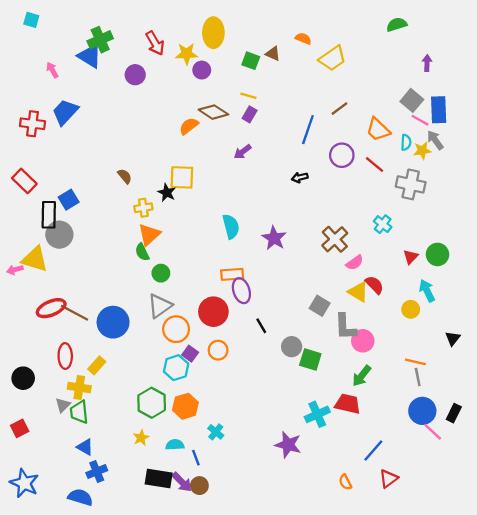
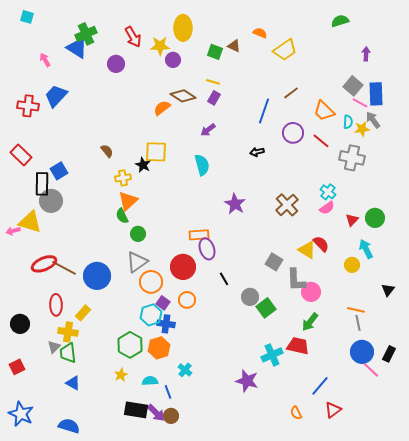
cyan semicircle: (231, 226) -> (202, 165), moved
pink semicircle: (355, 263) -> (327, 208), moved
green square: (310, 360) -> (266, 308), turned 36
blue cross: (97, 472) -> (166, 324), moved, turned 30

